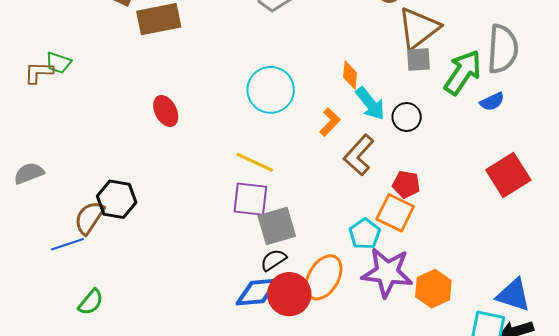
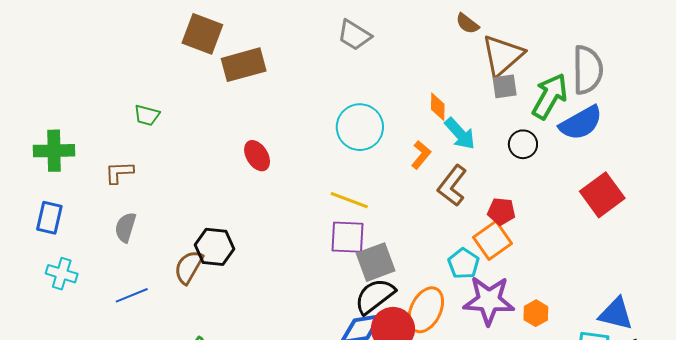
brown L-shape: (39, 72) -> (119, 172), moved
blue semicircle: (492, 102) -> (581, 123), size x1.8
black circle: (407, 117) -> (523, 144), moved
gray semicircle: (29, 173) -> (125, 227), turned -48
orange square: (395, 213) -> (492, 240), turned 33
blue line: (67, 244) -> (132, 295), moved
black semicircle: (273, 260) -> (375, 296), size x1.6
orange hexagon: (433, 289) -> (536, 313), size x0.7

